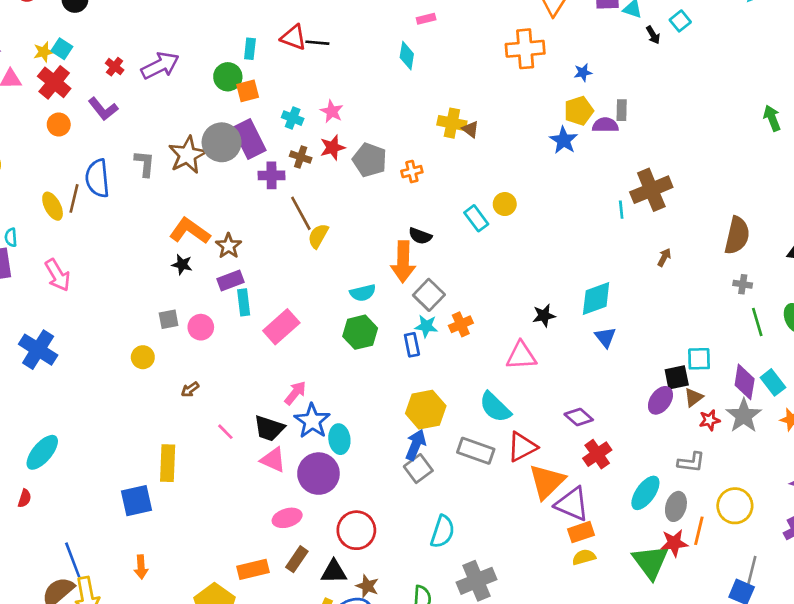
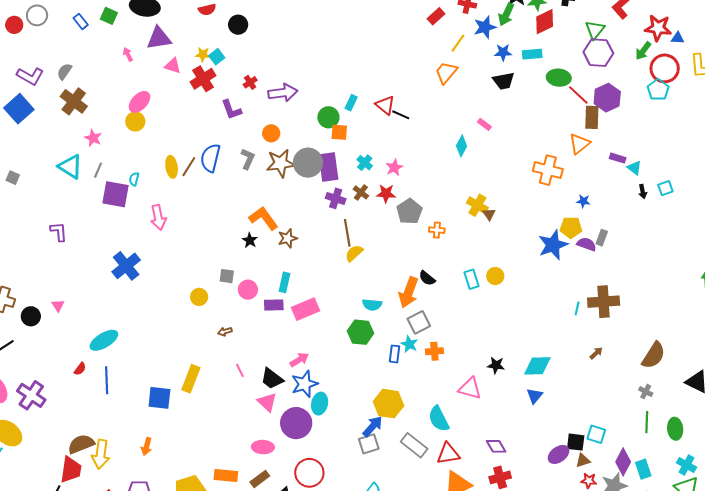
pink rectangle: (426, 19) -> (484, 124), turned 32
orange circle: (59, 124) -> (271, 133), moved
blue star: (564, 140) -> (553, 245), size x1.4
purple rectangle: (230, 280) -> (274, 305), moved
blue line: (73, 560) -> (107, 380), moved

